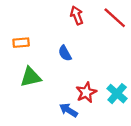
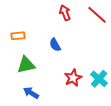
blue arrow: (68, 110) -> (31, 93), moved

